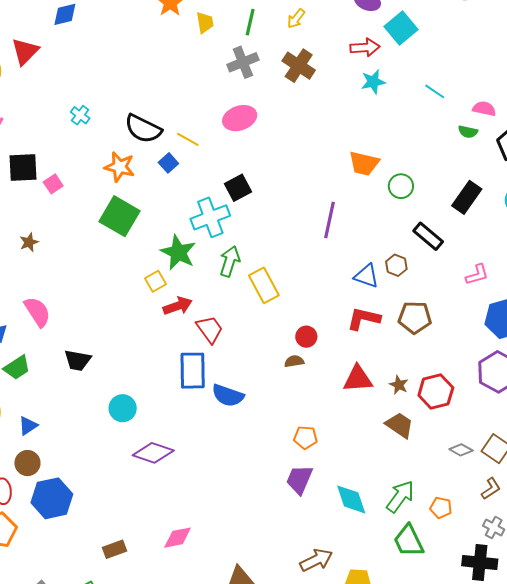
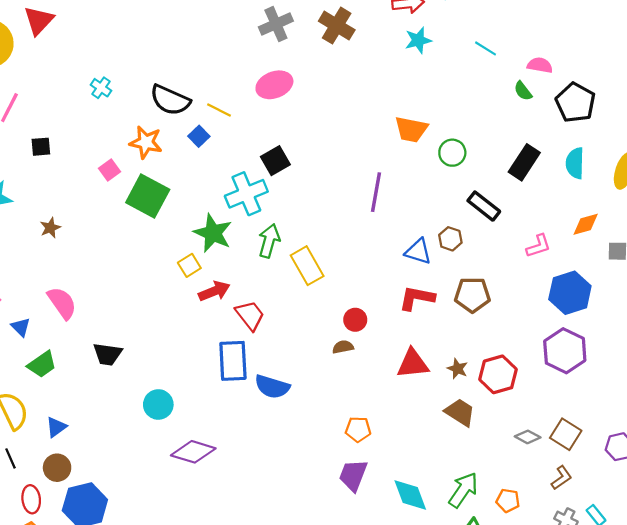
green semicircle: (468, 132) -> (523, 91), turned 42
black square: (23, 167) -> (41, 147), size x0.6
pink square: (53, 184) -> (109, 170), moved

